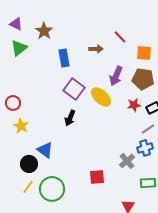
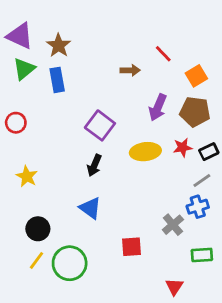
purple triangle: (16, 24) -> (20, 36), size x1.5
orange square: (144, 53) -> (196, 76), turned -35
blue rectangle: (64, 58) -> (57, 80), moved
yellow ellipse: (101, 97) -> (145, 152), moved, turned -50
red circle: (13, 103) -> (16, 123), moved
blue triangle: (45, 150) -> (90, 208), moved

